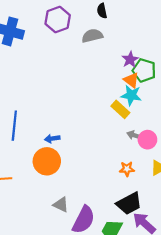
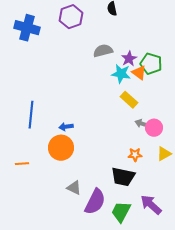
gray semicircle: (92, 36) -> (103, 51), moved
purple star: (130, 60) -> (129, 59), moved
cyan star: (131, 95) -> (121, 74), moved
black trapezoid: (129, 204) -> (123, 177), moved, turned 40

